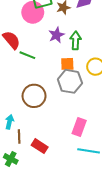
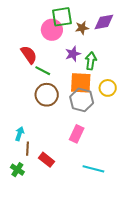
orange square: (67, 64) -> (81, 83), size x1.6
brown circle: (34, 96) -> (47, 95), moved
pink rectangle: (79, 127) -> (77, 134), moved

